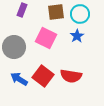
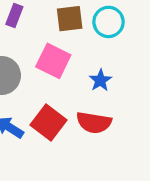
blue star: (77, 36) -> (100, 80), moved

